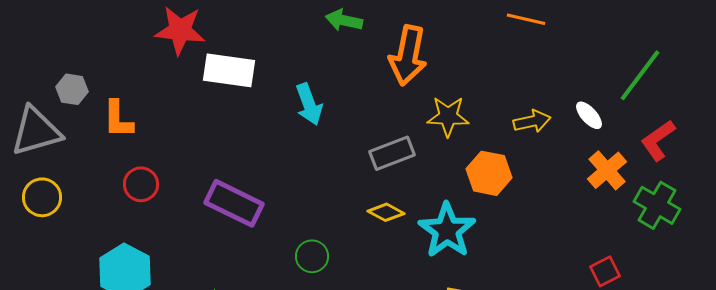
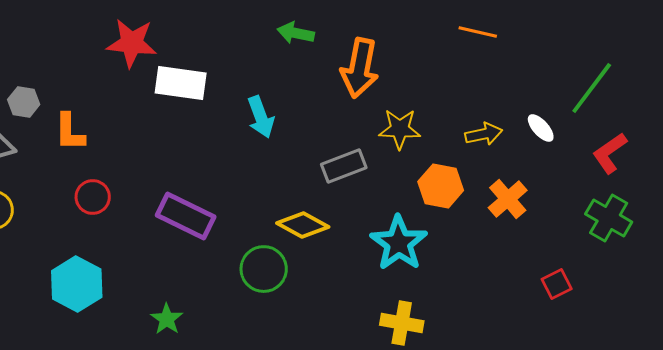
orange cross: (607, 170) -> (508, 199), moved
yellow diamond: (386, 212) -> (303, 225), moved, size x1.4
green circle: (312, 256) -> (264, 269), size x1.4

